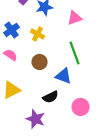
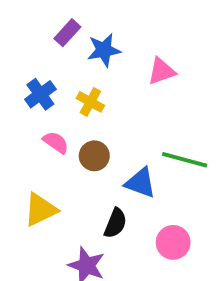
green line: (75, 53) -> (185, 160), moved, turned -55
pink semicircle: (11, 55) -> (56, 142), moved
black semicircle: (51, 97) -> (115, 223), turned -42

